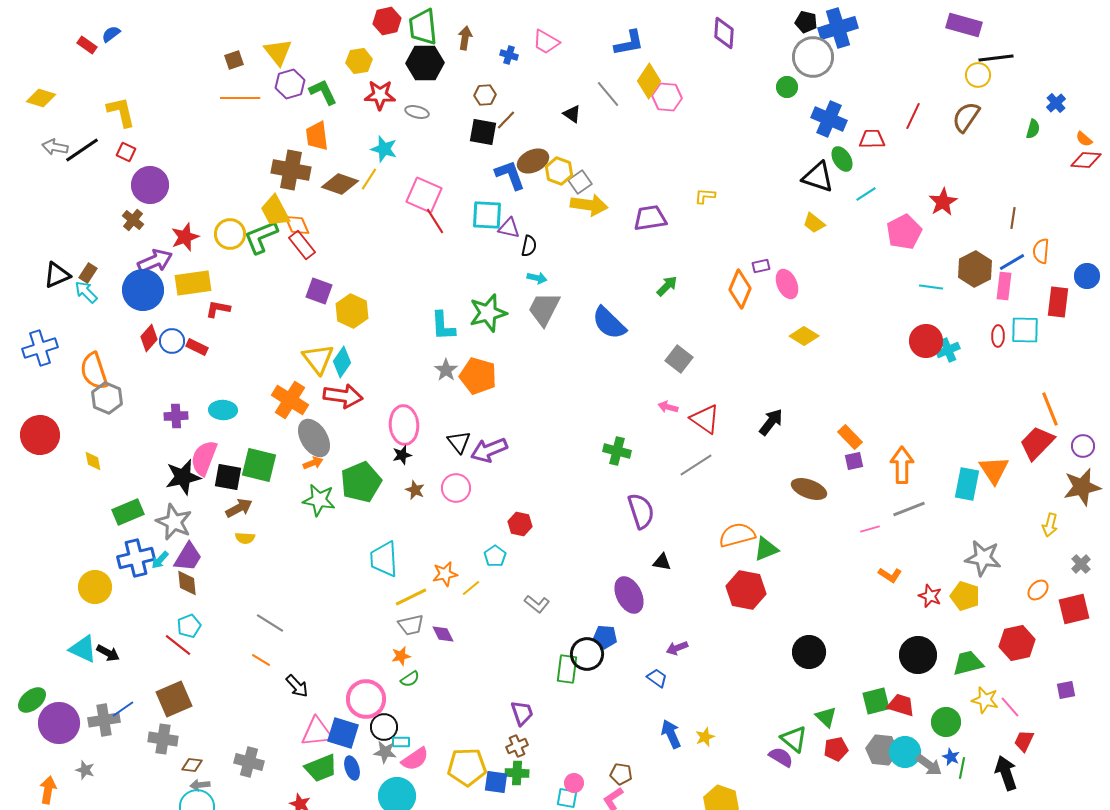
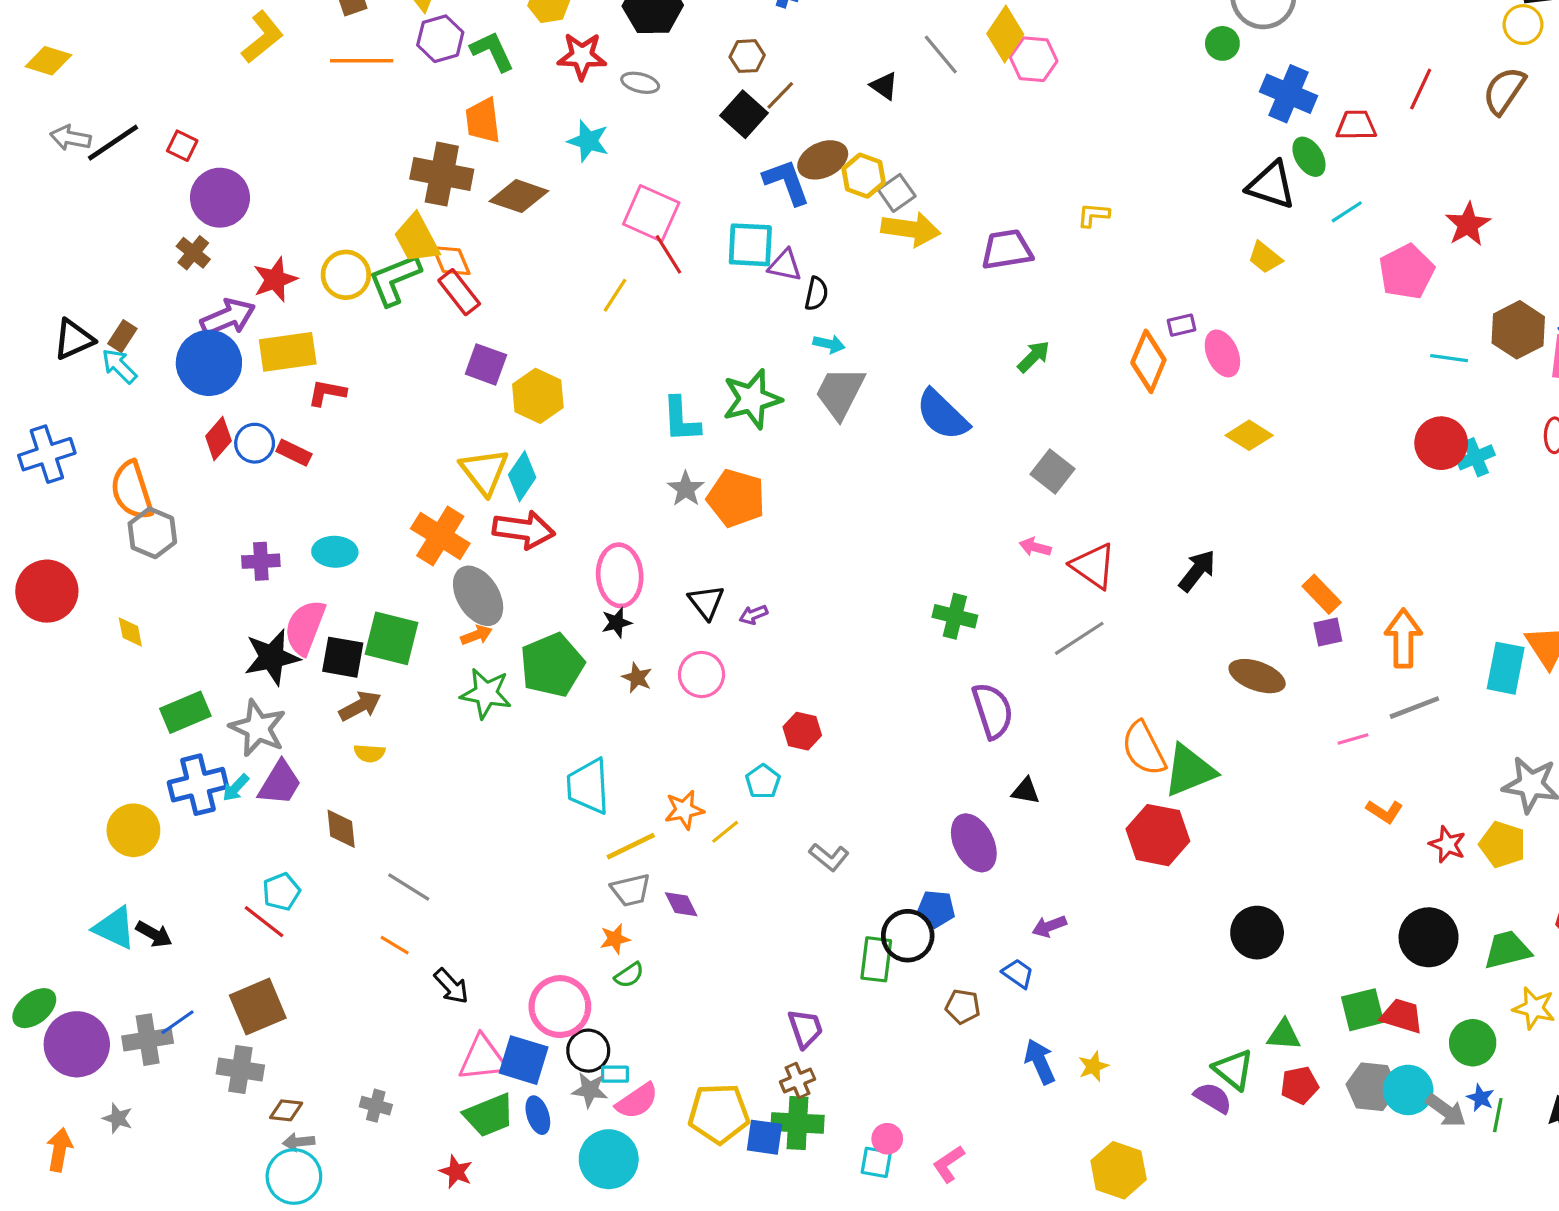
yellow L-shape: (121, 112) -> (262, 37), moved, turned 64
black square: (483, 132) -> (744, 114), turned 32
yellow line: (369, 179) -> (615, 295), moved
purple arrow: (489, 450) -> (753, 615), size x0.5
orange semicircle: (737, 535) -> (1144, 748), turned -102
green triangle: (766, 549) -> (1189, 770), size x1.4
brown diamond: (187, 583) -> (341, 829), moved
green triangle: (826, 717) -> (1284, 1035), turned -40
gray cross: (249, 762) -> (376, 1106), size x0.7
green cross: (517, 773) -> (798, 1123), size x1.4
brown pentagon: (621, 774) -> (963, 1007), moved

